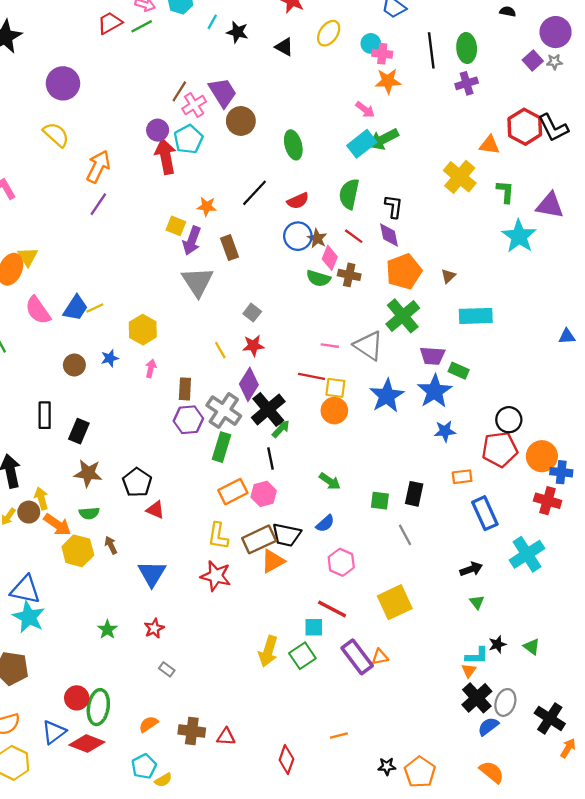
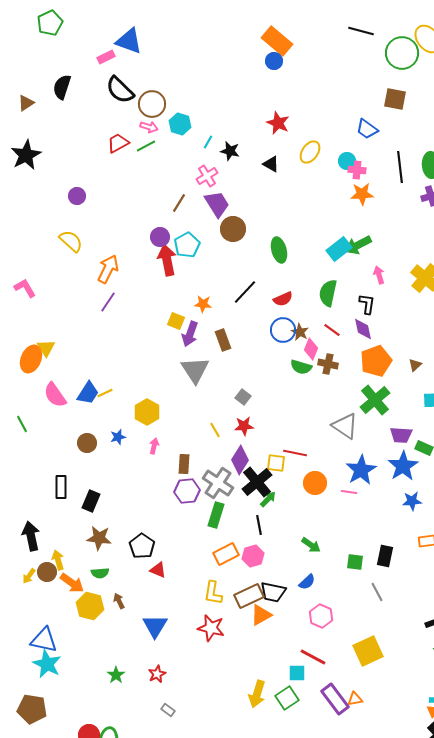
purple circle: (63, 83) -> (77, 196), size x0.6
pink cross: (194, 105) -> (207, 176), moved
pink arrow: (365, 110) -> (379, 275), moved, turned -144
pink line: (330, 346) -> (349, 492), moved
yellow square: (335, 388) -> (276, 463), moved

